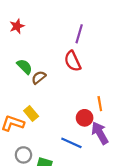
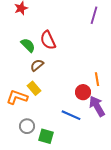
purple line: (79, 34) -> (94, 15), moved
red semicircle: (73, 61) -> (48, 40), moved
brown semicircle: (39, 77) -> (37, 65), moved

